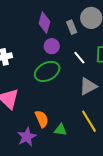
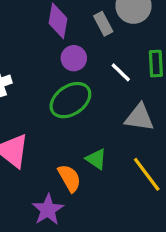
gray triangle: (88, 86) -> (139, 117), turned 42
green triangle: (60, 130) -> (96, 159), moved, turned 32

